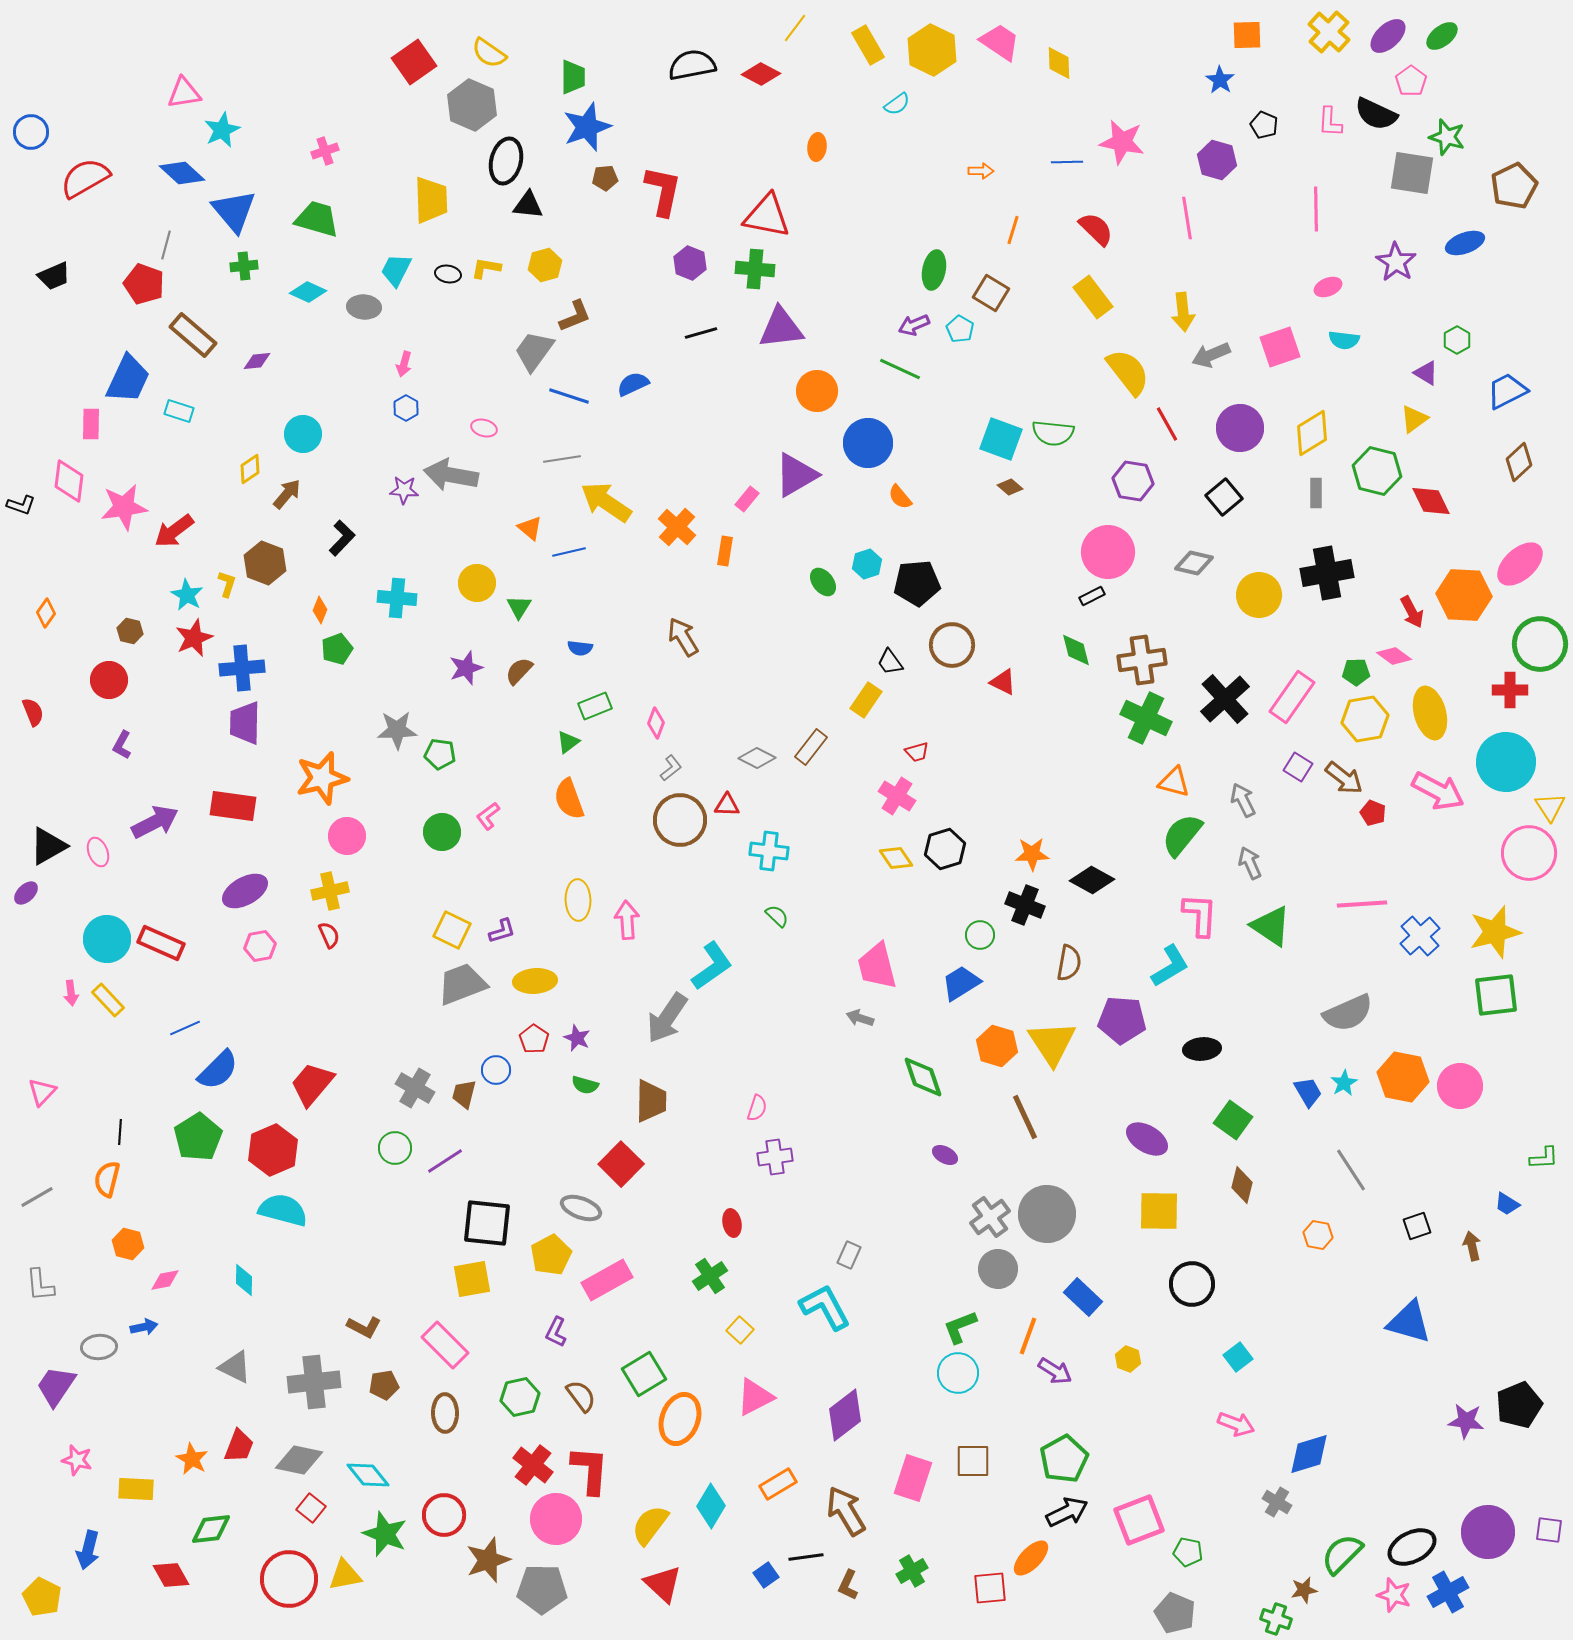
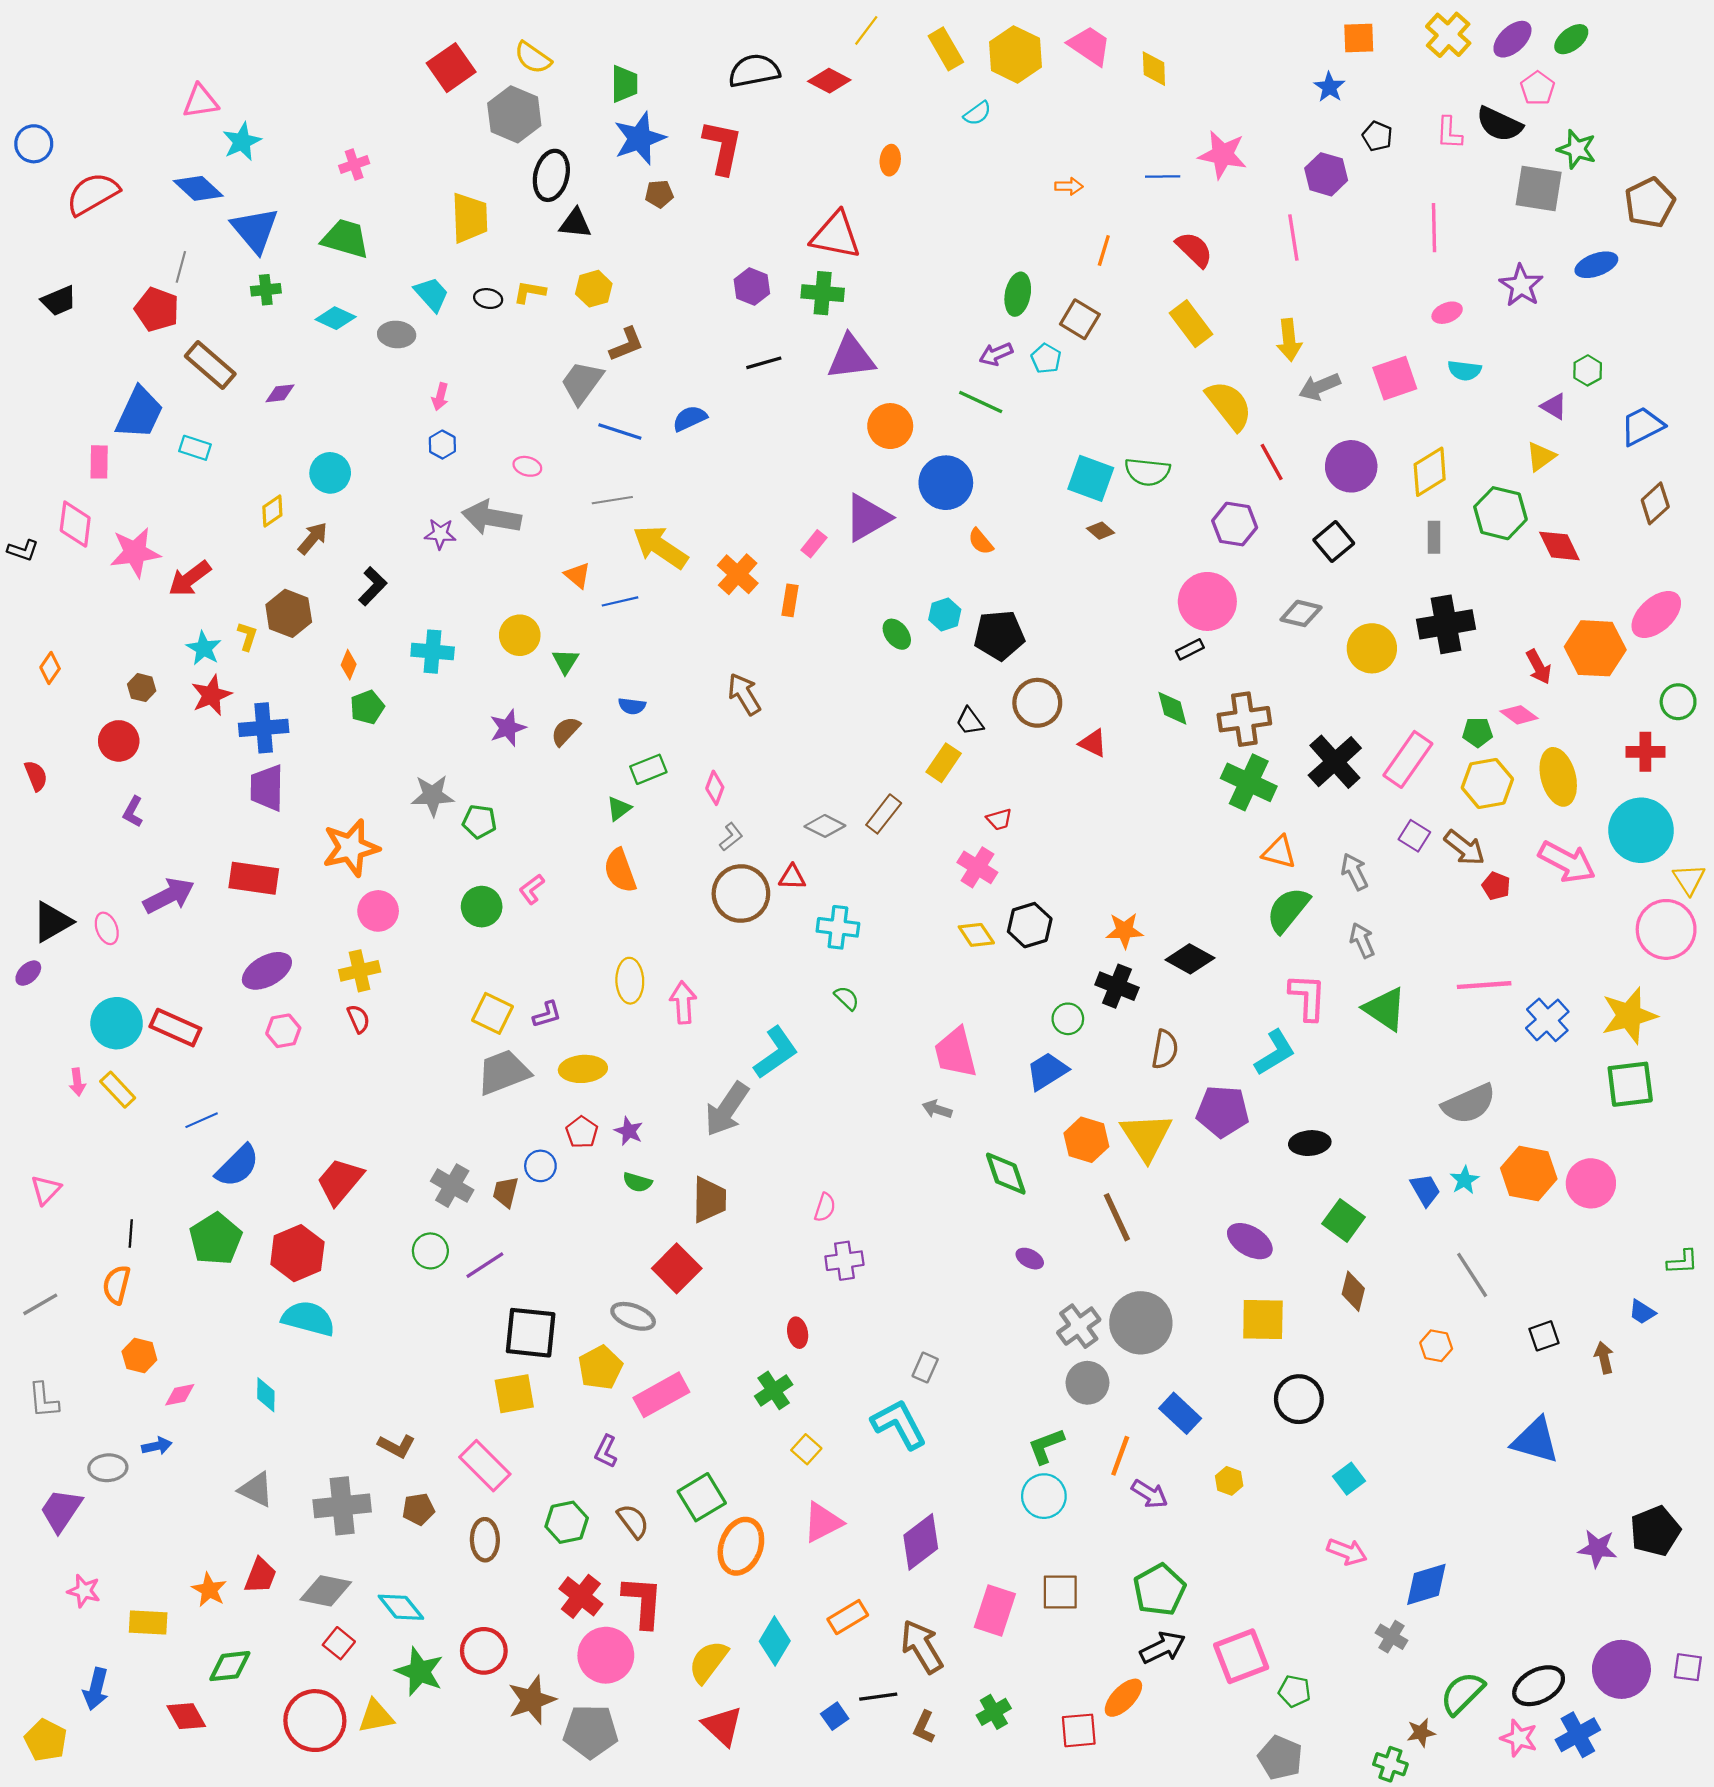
red L-shape: (663, 191) -> (722, 147), moved
cyan trapezoid: (396, 270) -> (431, 294), turned 111
green circle: (1540, 644) -> (1678, 702), size x0.6

